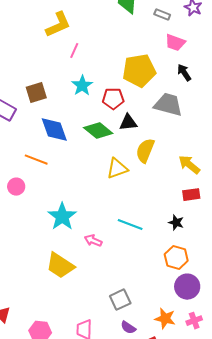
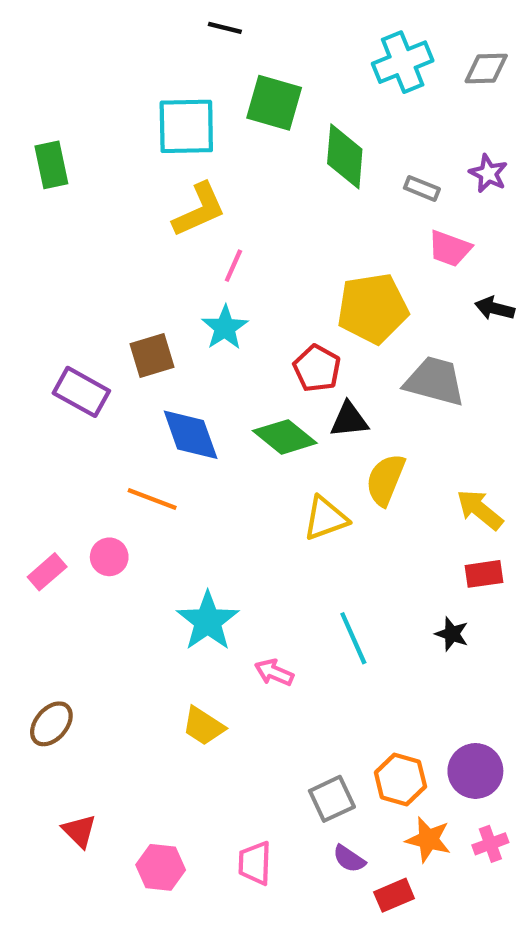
black arrow: (184, 73) -> (495, 308), moved, turned -42
cyan star: (82, 86) -> (225, 328), moved
red pentagon: (113, 99) -> (317, 368), turned 30
cyan line: (130, 225) -> (353, 638), turned 45
orange hexagon: (176, 258) -> (400, 780), moved
yellow trapezoid: (60, 266) -> (203, 726), size x0.7

